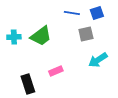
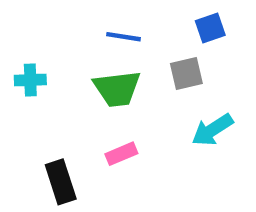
blue line: (72, 13) -> (124, 37), moved
green trapezoid: (41, 36) -> (117, 89), moved, turned 30

